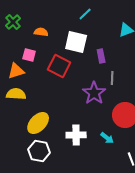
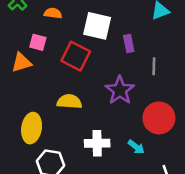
gray line: (112, 78) -> (154, 66), moved
yellow semicircle: (16, 94) -> (69, 102), moved
yellow ellipse: (38, 123) -> (32, 128), moved, turned -35

